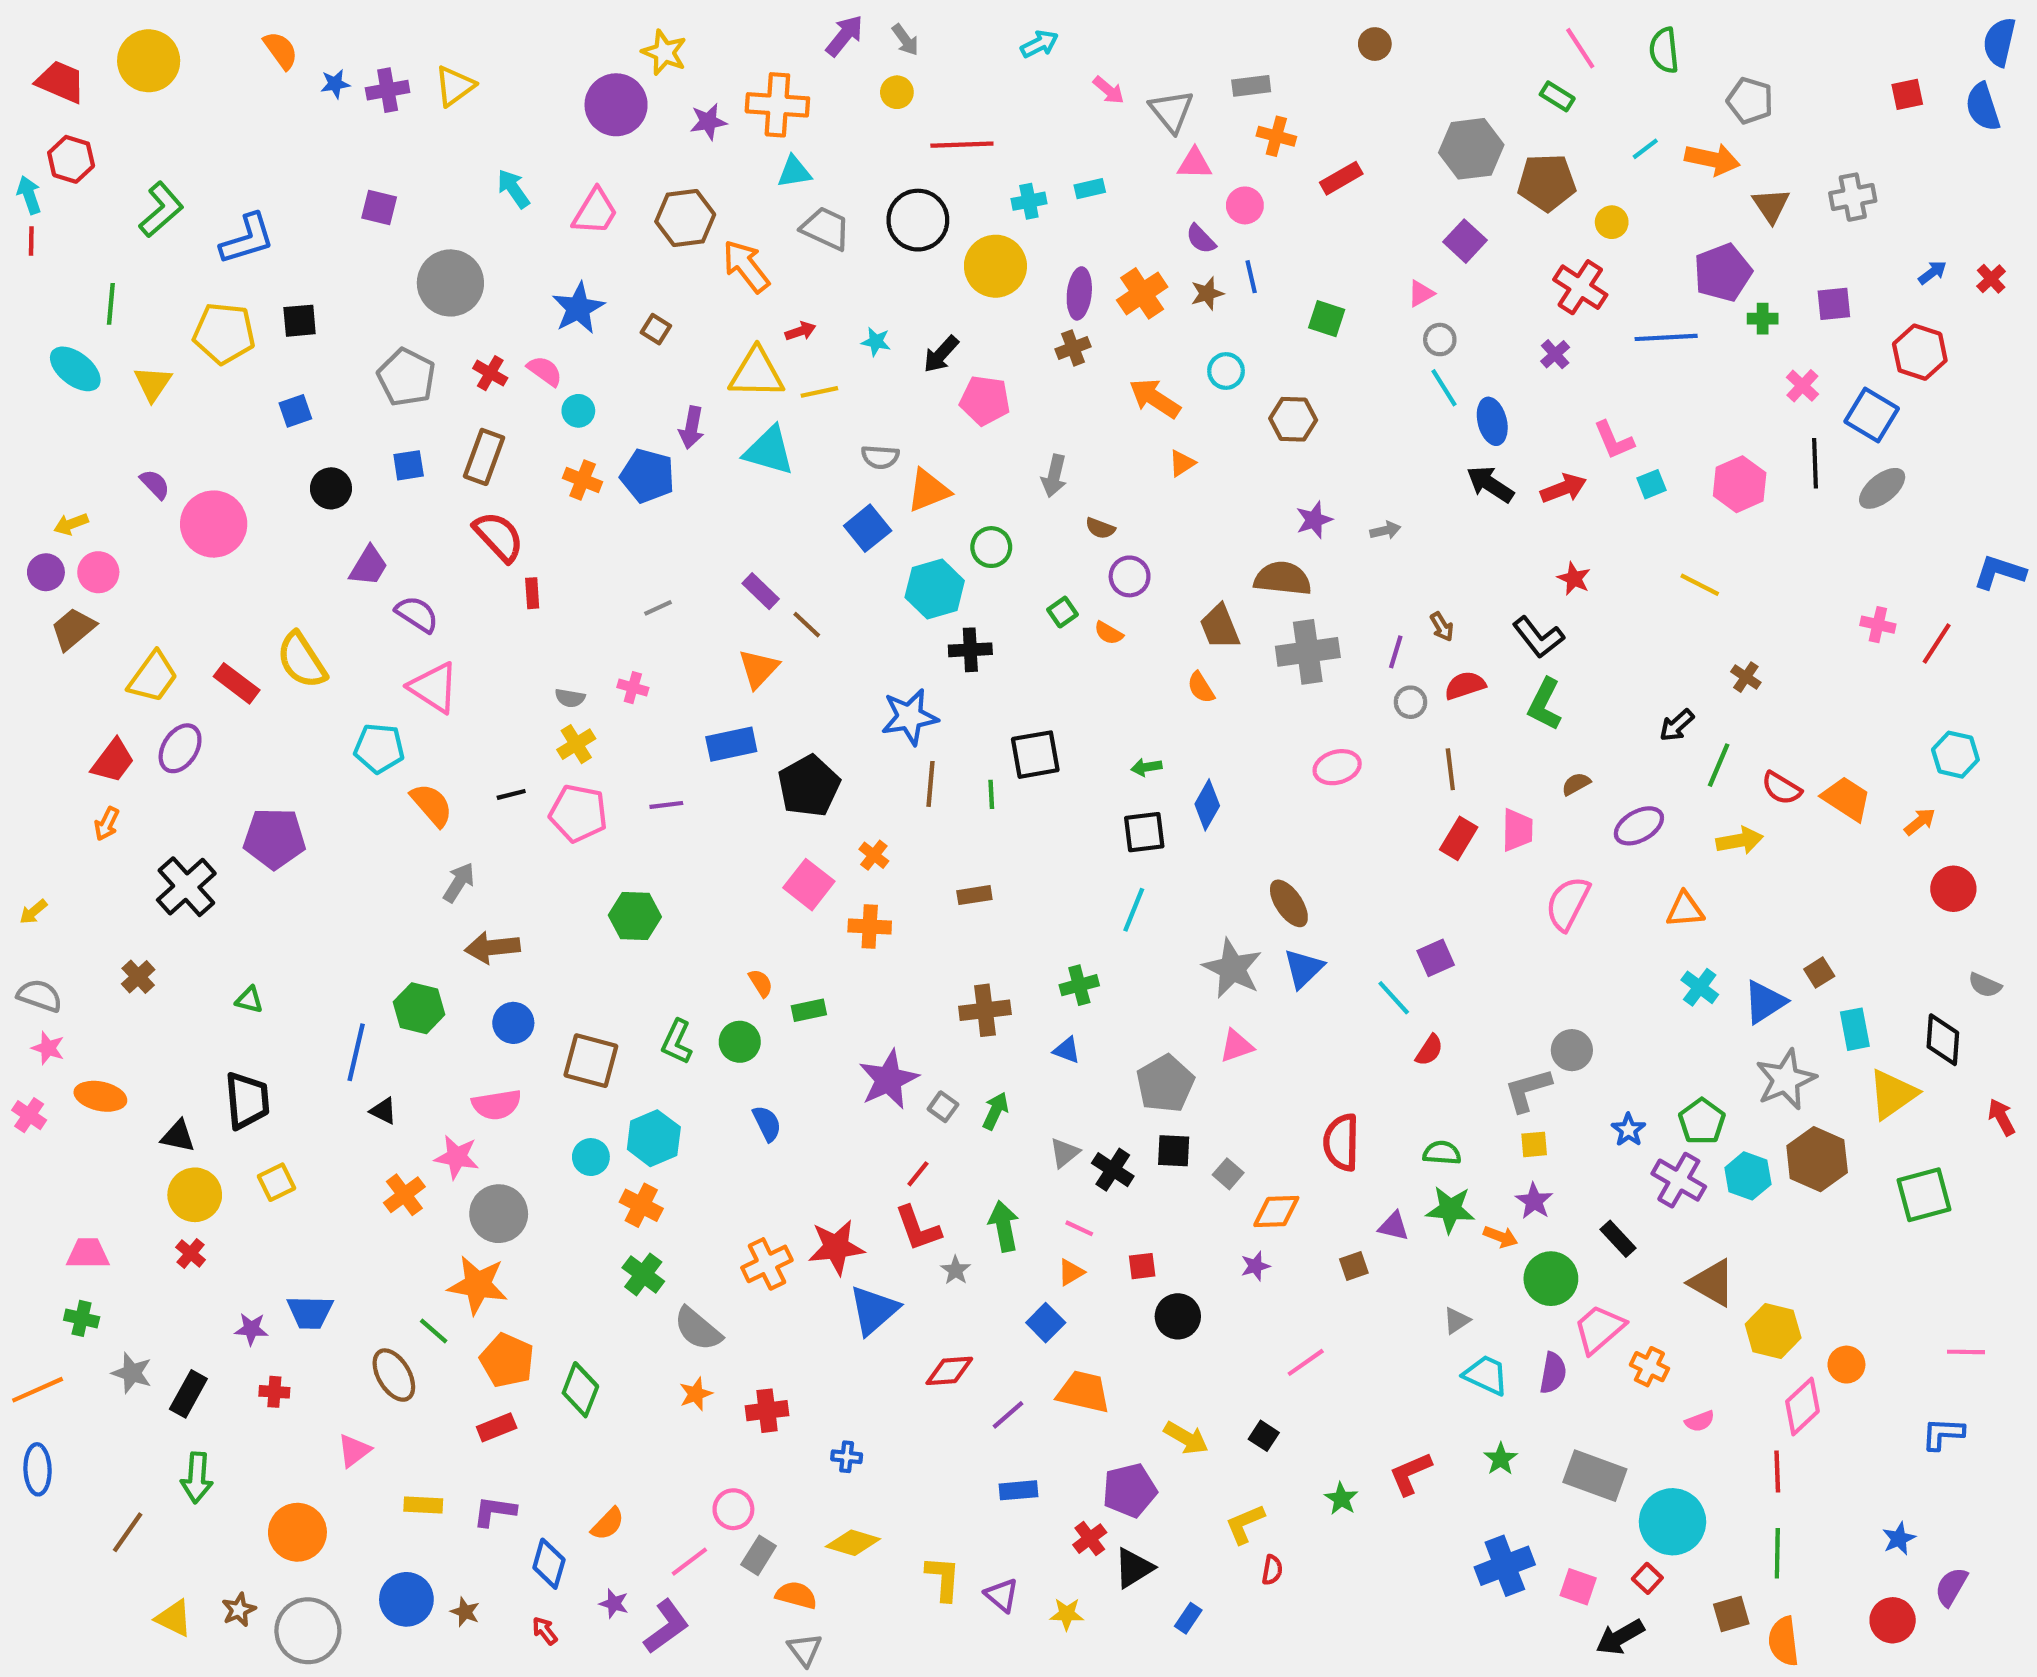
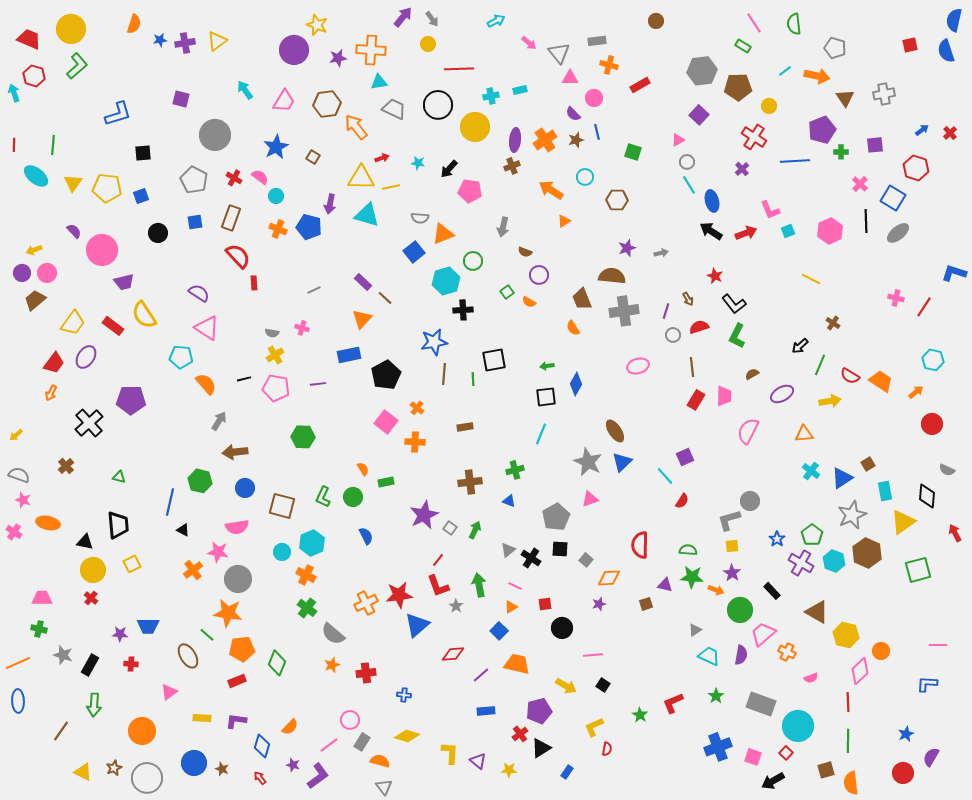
orange semicircle: (281, 50) -> (134, 24), turned 54
green L-shape: (161, 210) -> (77, 66), moved
red line: (31, 241) -> (14, 145), moved
yellow pentagon: (224, 333) -> (107, 188), moved
purple trapezoid: (369, 566) -> (124, 282), moved, turned 45
red star: (1574, 579) -> (715, 276), moved
orange pentagon: (507, 1360) -> (242, 649), turned -30
pink line: (1306, 1362) -> (593, 655), moved, turned 30

